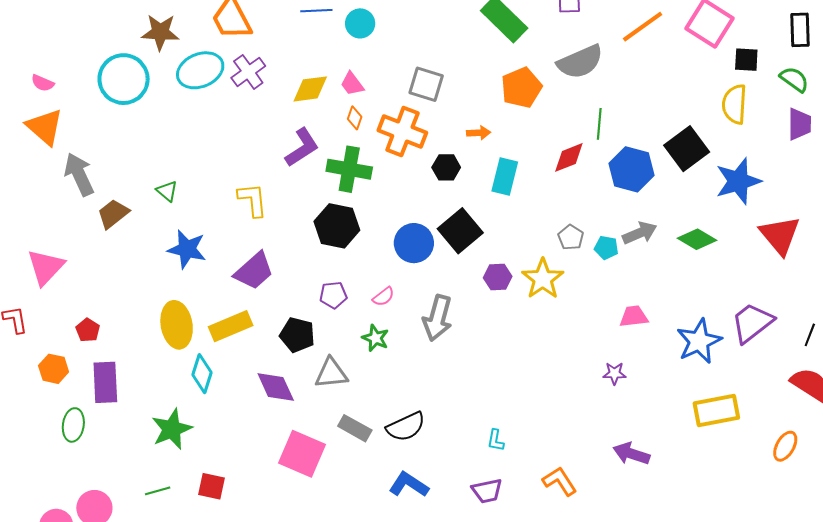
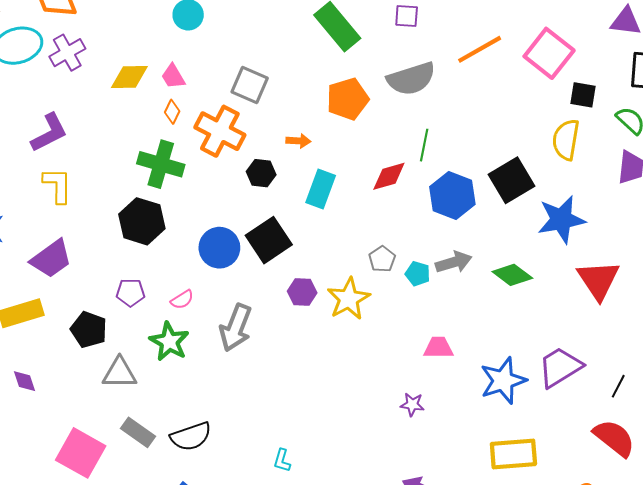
purple L-shape: (302, 147) -> (49, 133), moved
green star: (375, 338) -> (169, 342), size x1.4
purple diamond: (276, 387) -> (24, 381), moved, size x0.6

